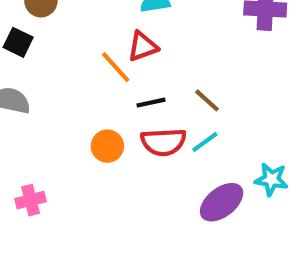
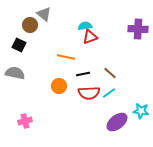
red triangle: (143, 46) -> (90, 37), moved
orange line: (116, 67) -> (66, 57), turned -36
orange circle: (107, 146) -> (59, 86), moved

